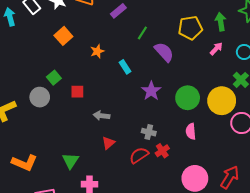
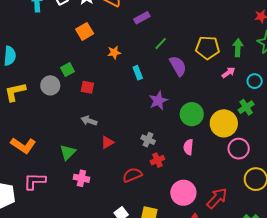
gray arrow: (101, 116) -> (89, 121), moved
red semicircle: (139, 155) -> (132, 175), moved

